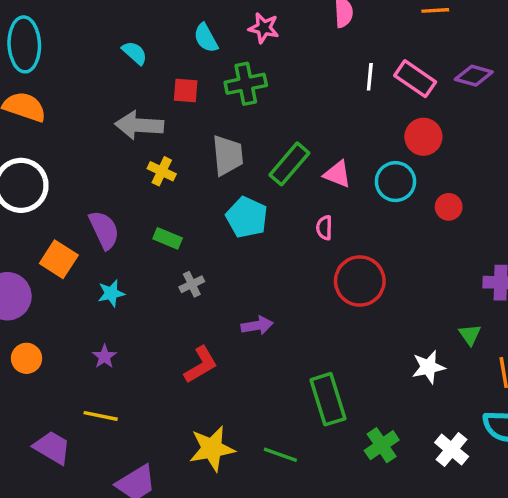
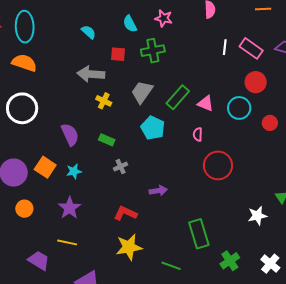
gray trapezoid: (228, 155) -> (142, 92), turned -140
orange square: (59, 259) -> (45, 167), moved
purple star: (104, 357) -> (70, 208), size x1.6
red L-shape: (201, 365) -> (125, 213), turned -125
yellow star: (212, 449) -> (129, 247), moved

